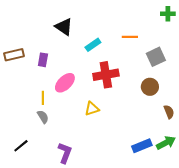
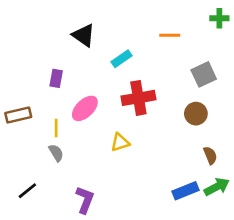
orange line: (130, 37) -> (170, 35), moved
brown rectangle: (14, 55) -> (18, 115), moved
brown semicircle: (169, 112) -> (210, 155), moved

